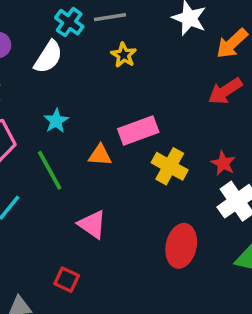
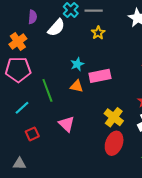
cyan star: (56, 121) -> (77, 64), moved
yellow cross: (170, 166) -> (114, 117), moved
red square: (67, 280) -> (32, 134), moved, turned 32

